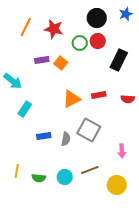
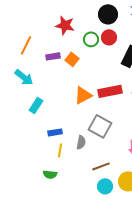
orange line: (26, 27) -> (26, 45), moved
red rectangle: (99, 95) -> (110, 91), size x1.6
gray semicircle: (66, 139) -> (81, 142), moved
yellow line: (17, 171) -> (60, 150), moved
cyan circle: (65, 177) -> (105, 186), moved

